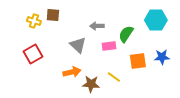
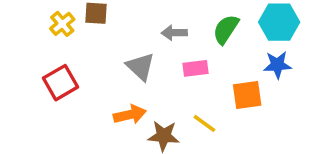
yellow cross: (34, 21) -> (62, 24), turned 32
green semicircle: (126, 34) -> (226, 29), moved
blue star: (162, 57) -> (277, 65), moved

